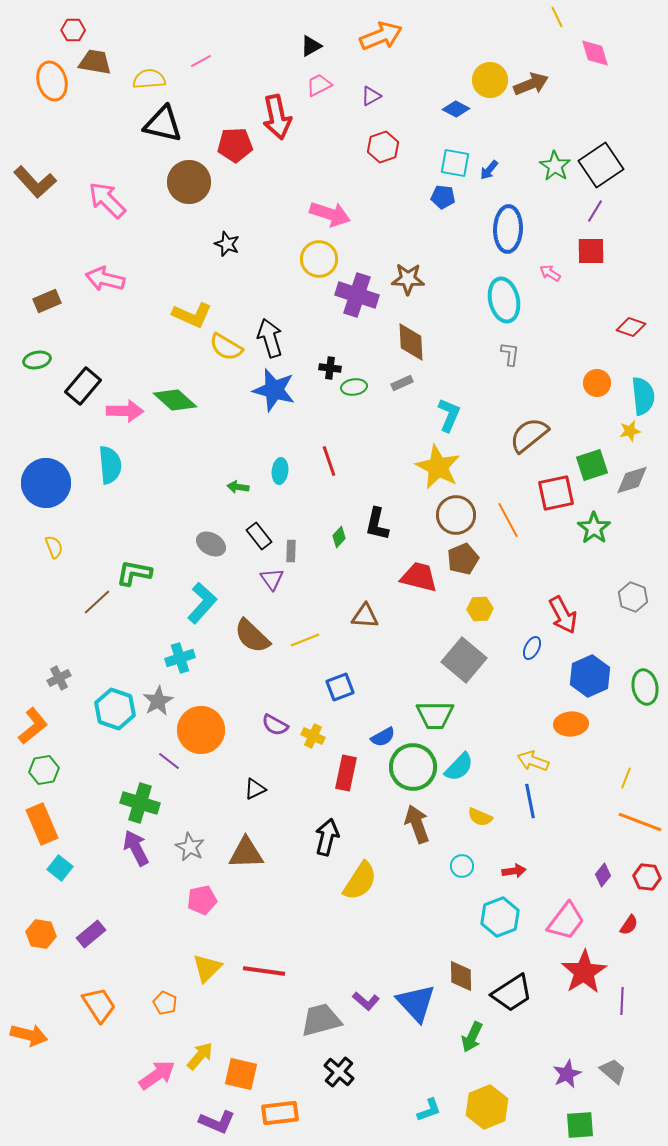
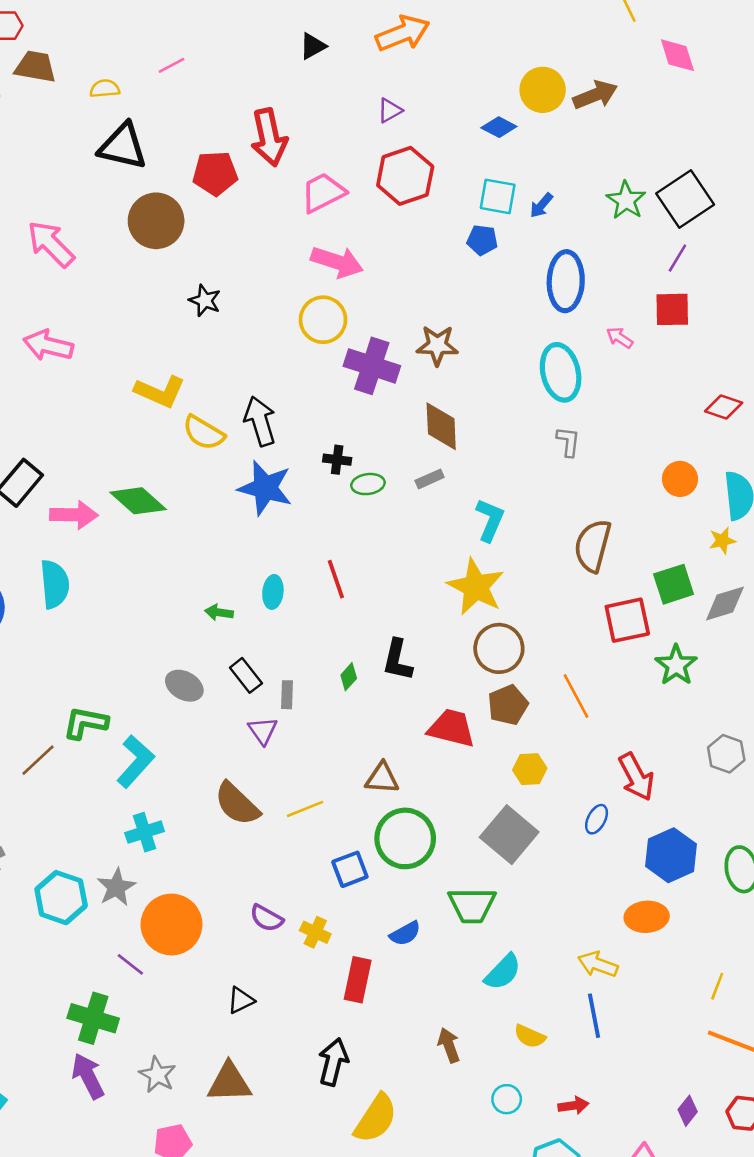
yellow semicircle: (149, 79) -> (105, 89), size x0.7
pink trapezoid: (319, 85) -> (323, 193), moved, size x1.4
red hexagon: (383, 147) -> (405, 176), size x1.4
brown semicircle: (529, 435) -> (593, 546), turned -36
orange line: (508, 520) -> (576, 696), moved
cyan L-shape: (202, 603) -> (136, 761), moved
green circle: (413, 767) -> (405, 838), moved
brown arrow: (417, 824) -> (449, 1045), size x0.7

